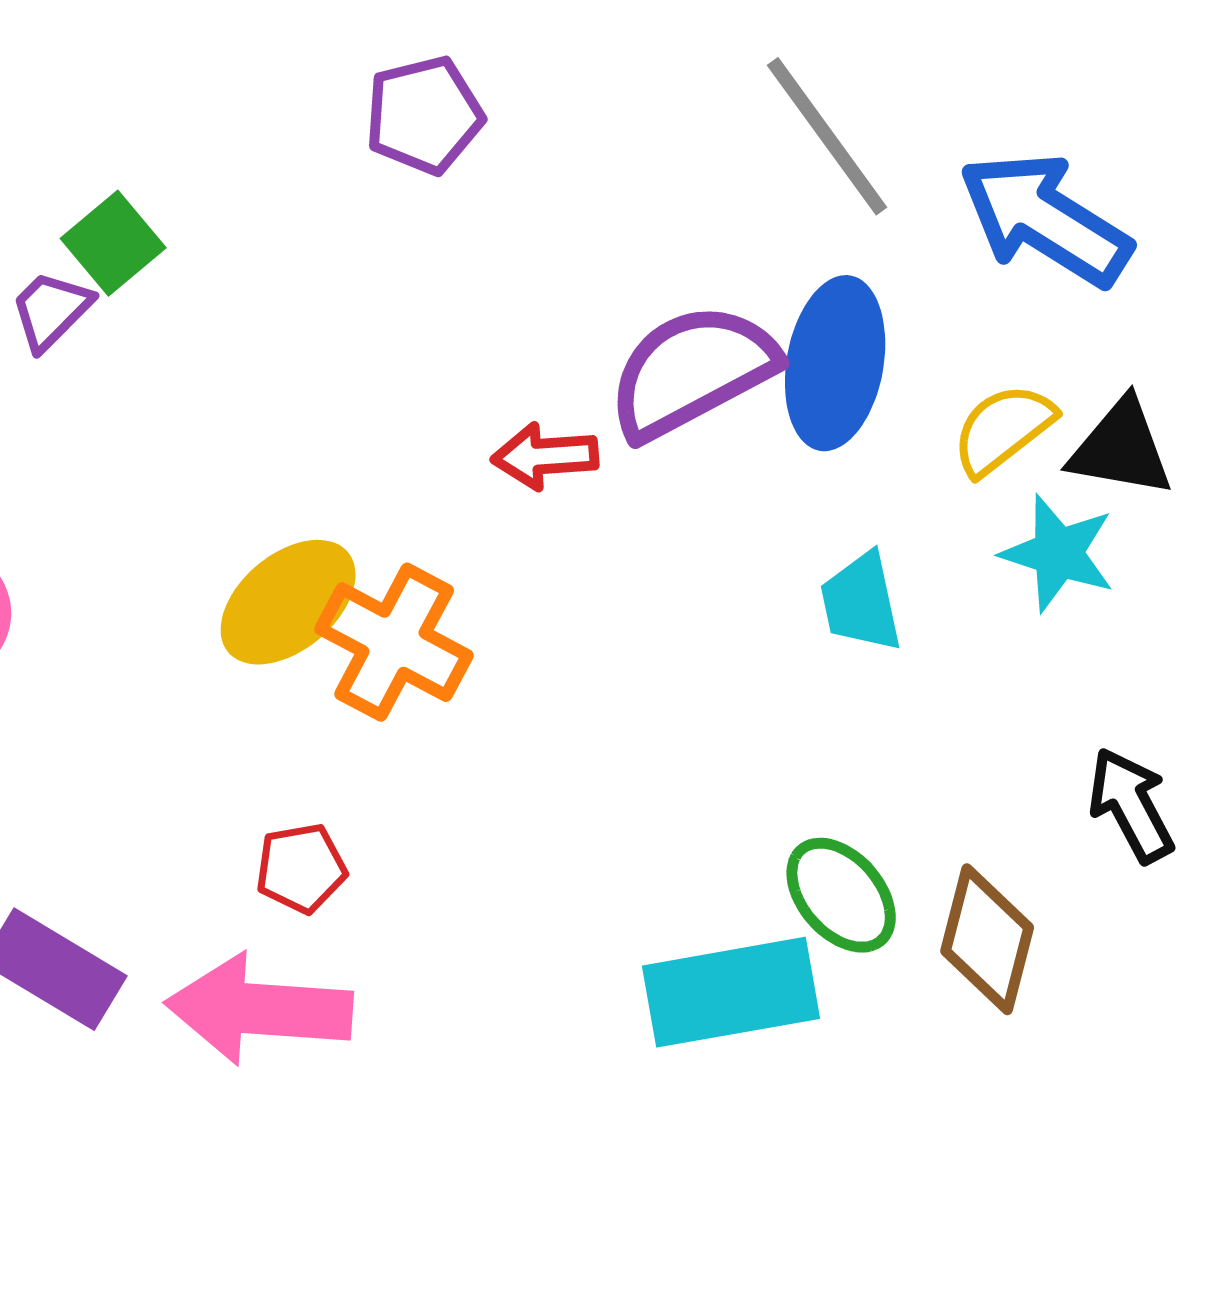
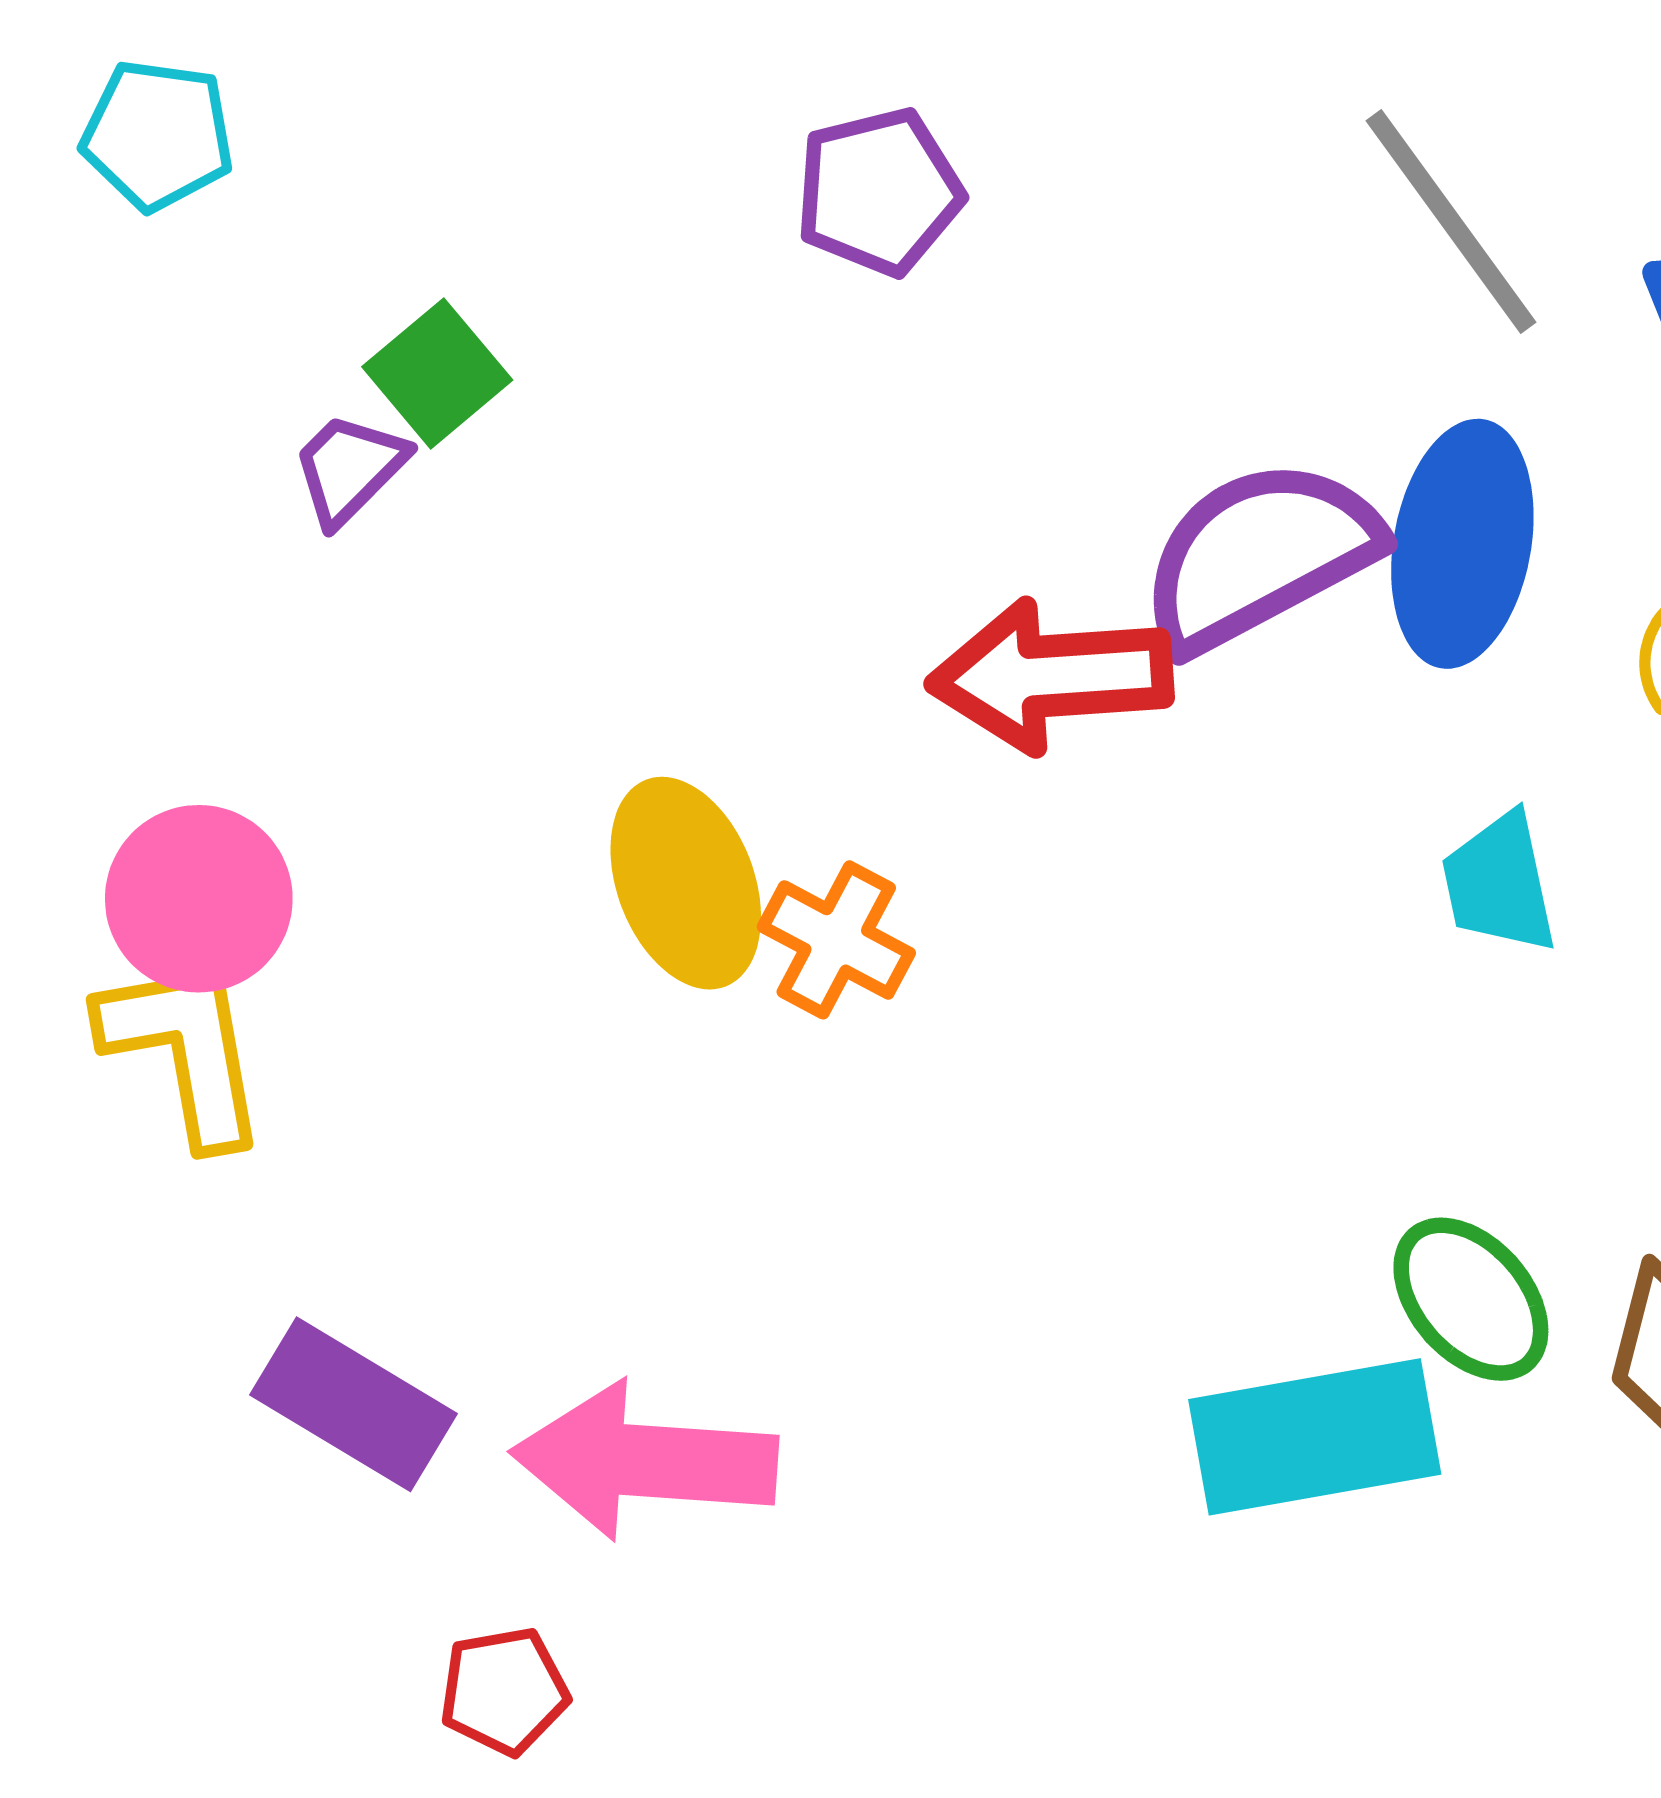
red arrow: (545, 456) -> (1051, 676), size x1.6
yellow ellipse: (288, 602) -> (686, 883), turned -71
orange cross: (394, 642) -> (836, 940), size x0.7
red pentagon: (301, 868) -> (504, 1691), moved

